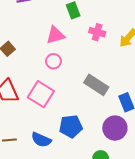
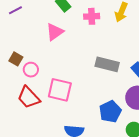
pink circle: (53, 61) -> (31, 70), moved
blue pentagon: (71, 126) -> (110, 112), moved

